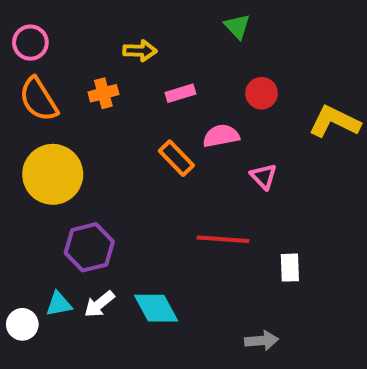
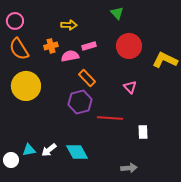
red circle: (262, 93) -> (129, 46), size x1.6
pink semicircle: (221, 136) -> (70, 56), moved
purple hexagon: (89, 247) -> (80, 102), moved

